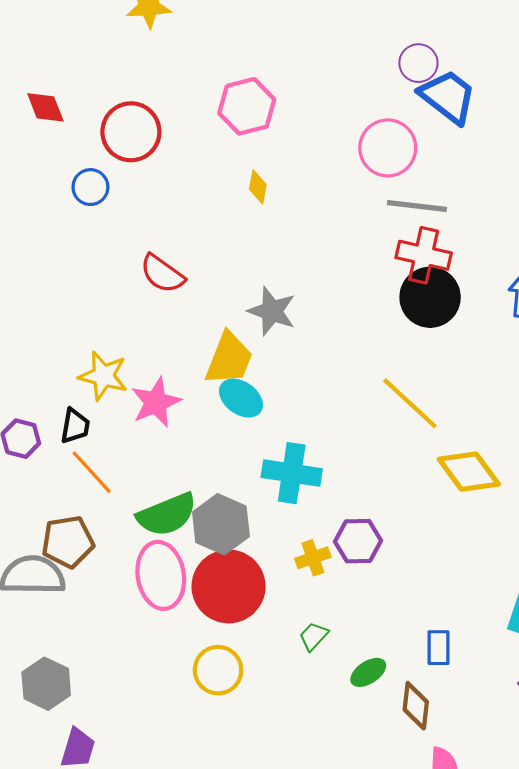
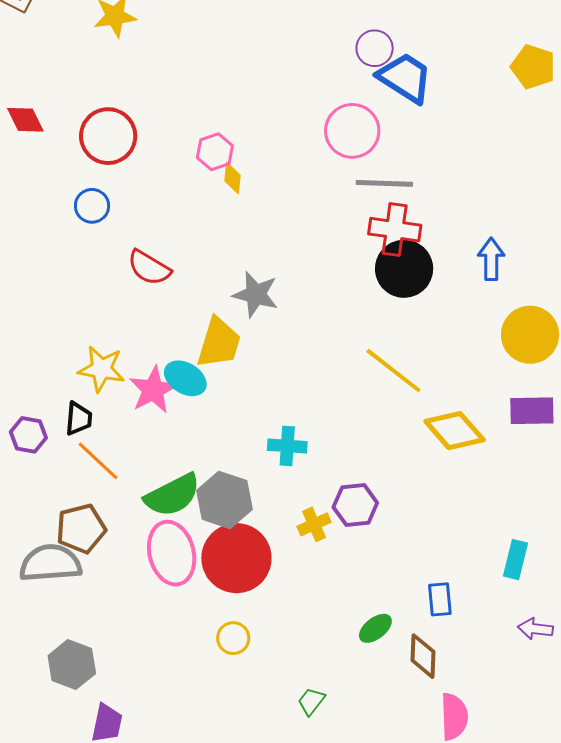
pink hexagon: (247, 106) -> (215, 152), moved, size x0.7
blue circle: (90, 187) -> (92, 206), moved
cyan ellipse: (241, 398) -> (185, 378), moved
cyan cross: (292, 473) -> (287, 446), size x0.7
green trapezoid: (314, 636) -> (311, 701), moved
yellow circle: (218, 670) -> (233, 638), size x0.7

